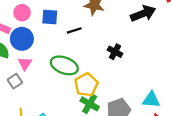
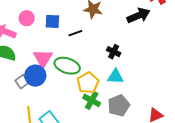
blue circle: (22, 39) -> (35, 76), moved
pink triangle: (25, 64) -> (43, 58), moved, size x1.5
cyan triangle: (151, 100) -> (115, 77), moved

